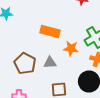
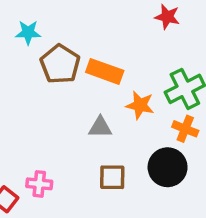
brown pentagon: (25, 64) -> (60, 64), moved

